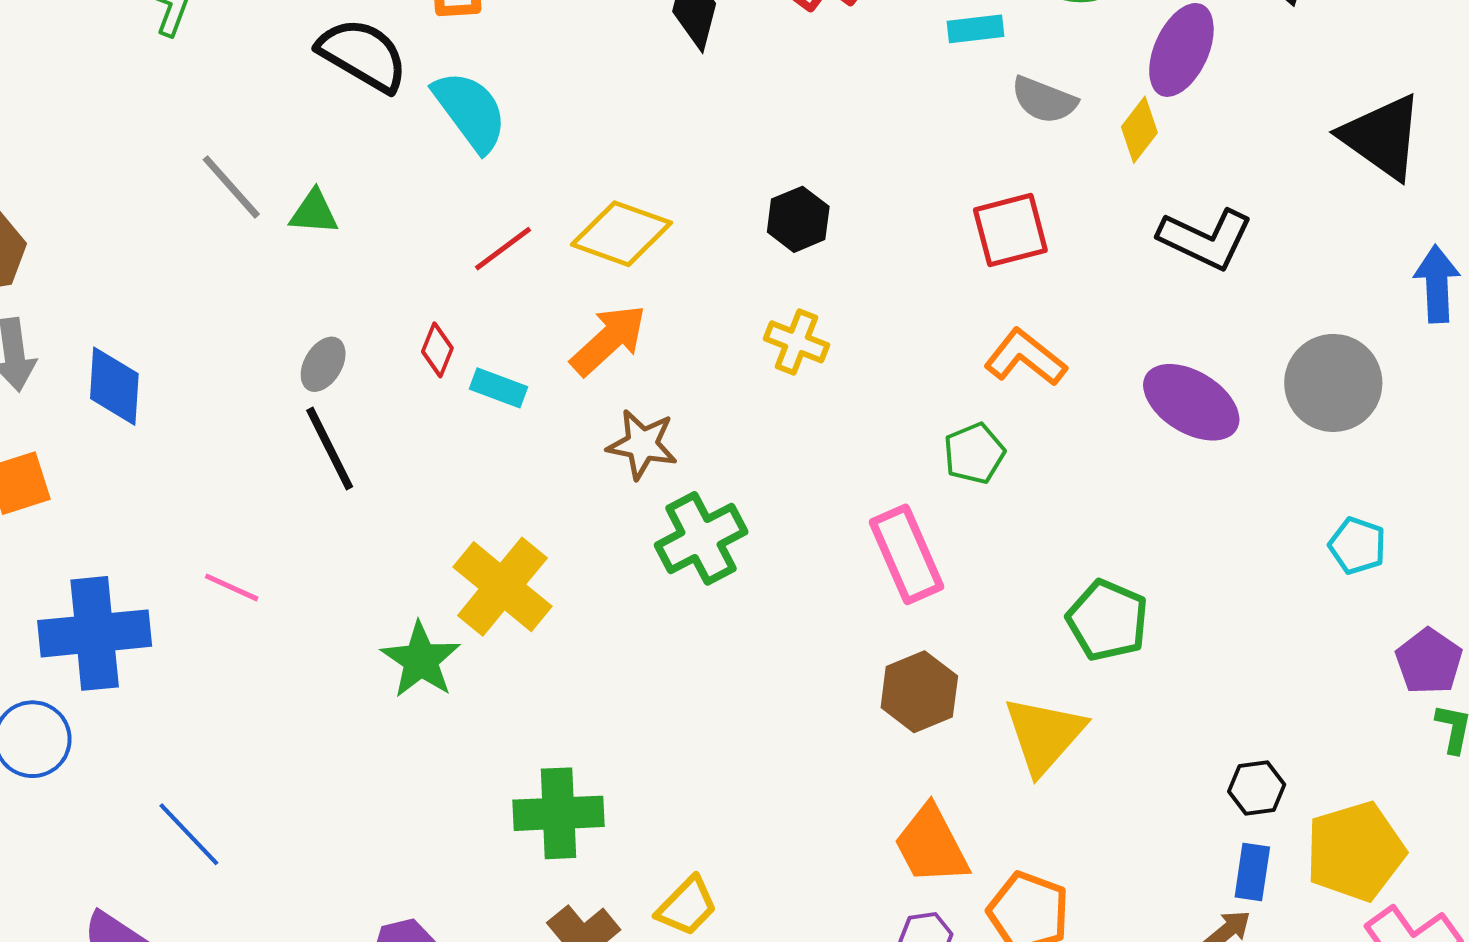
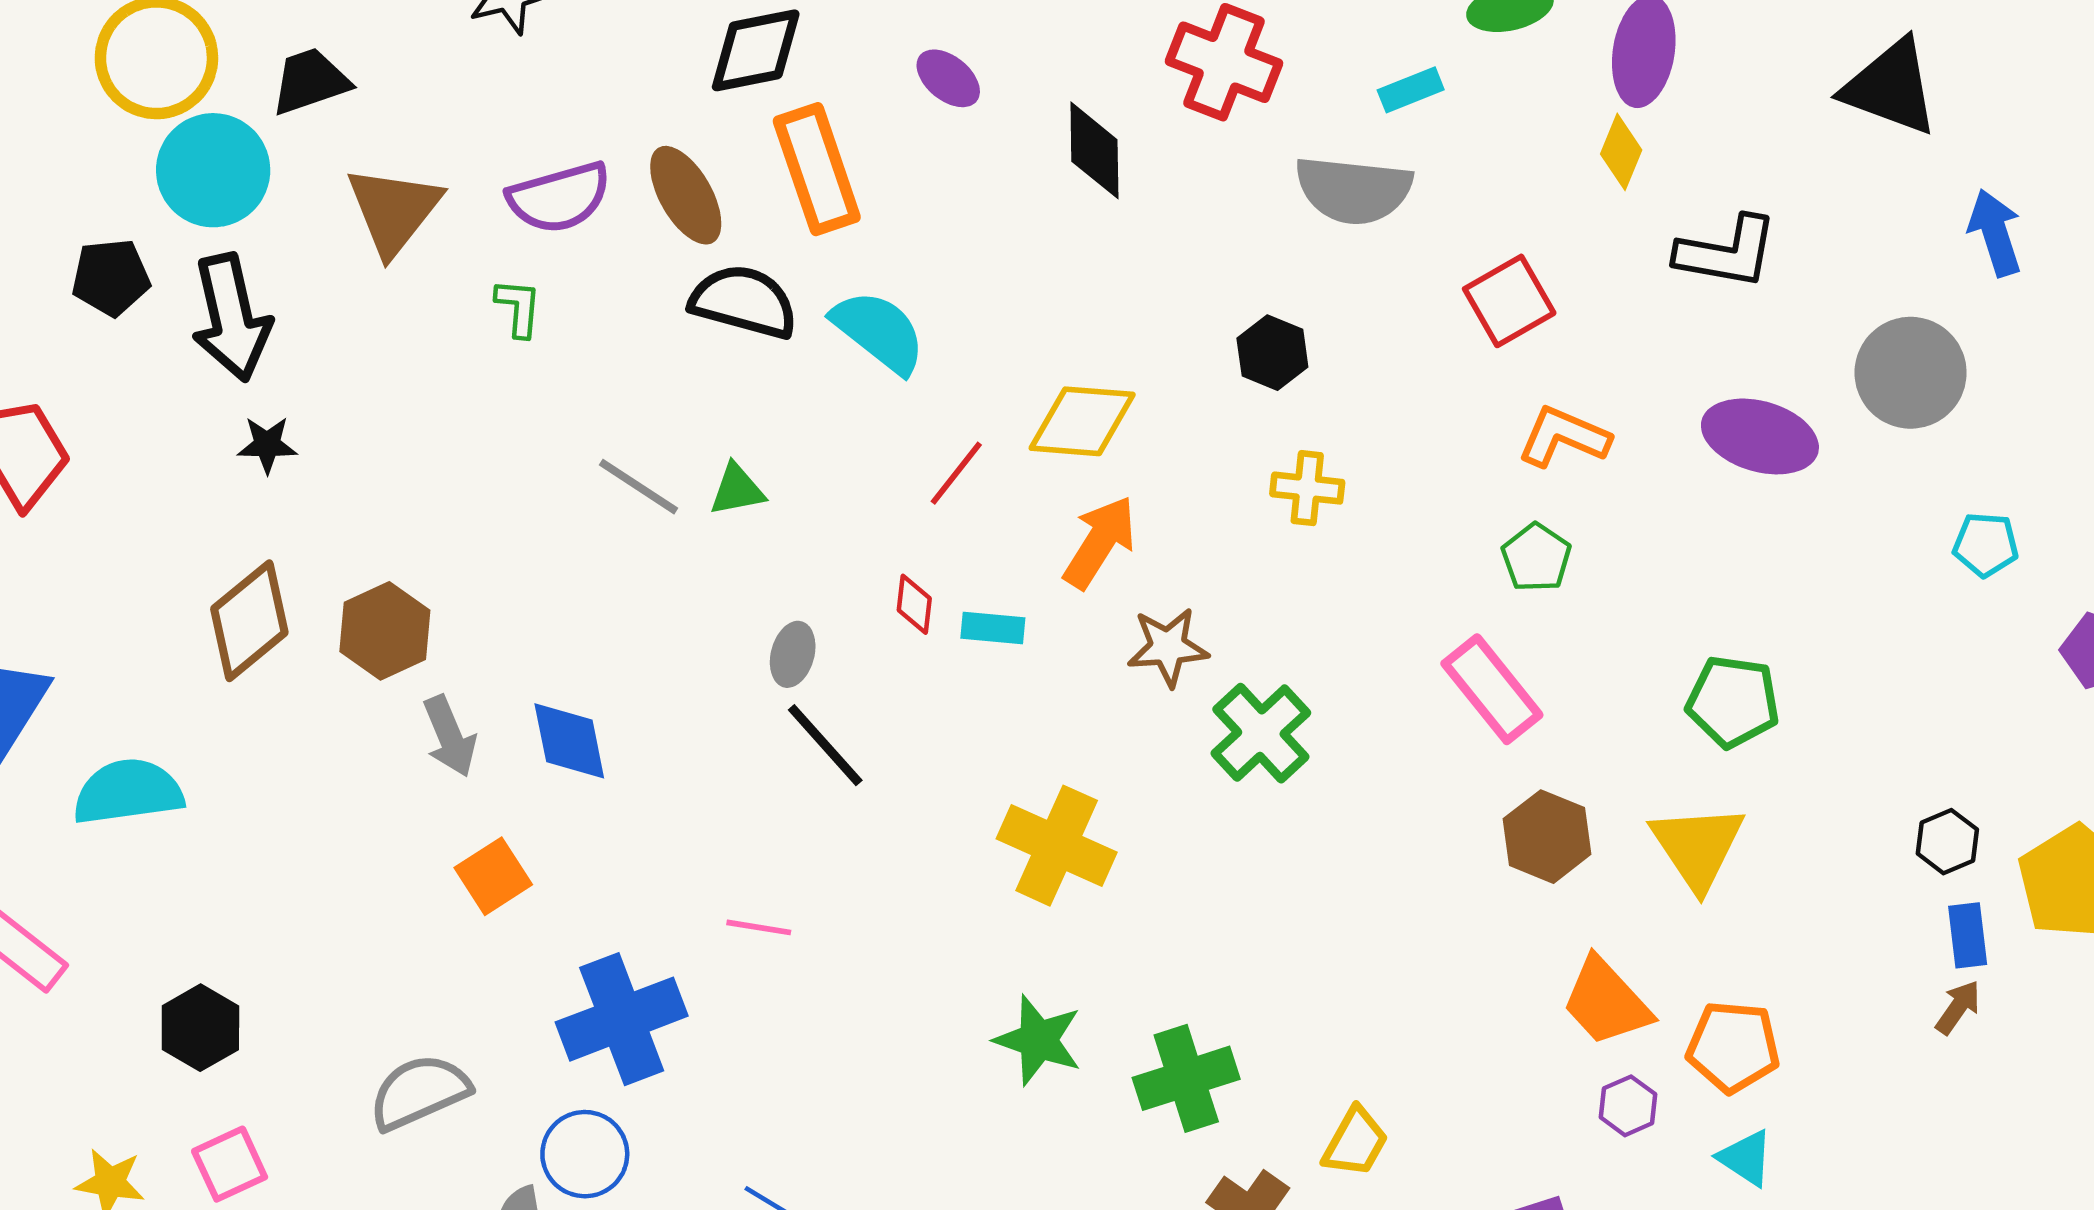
gray semicircle: (1044, 100) -> (1353, 190), moved, size x1.5
green star: (421, 660) -> (1038, 1040), moved

